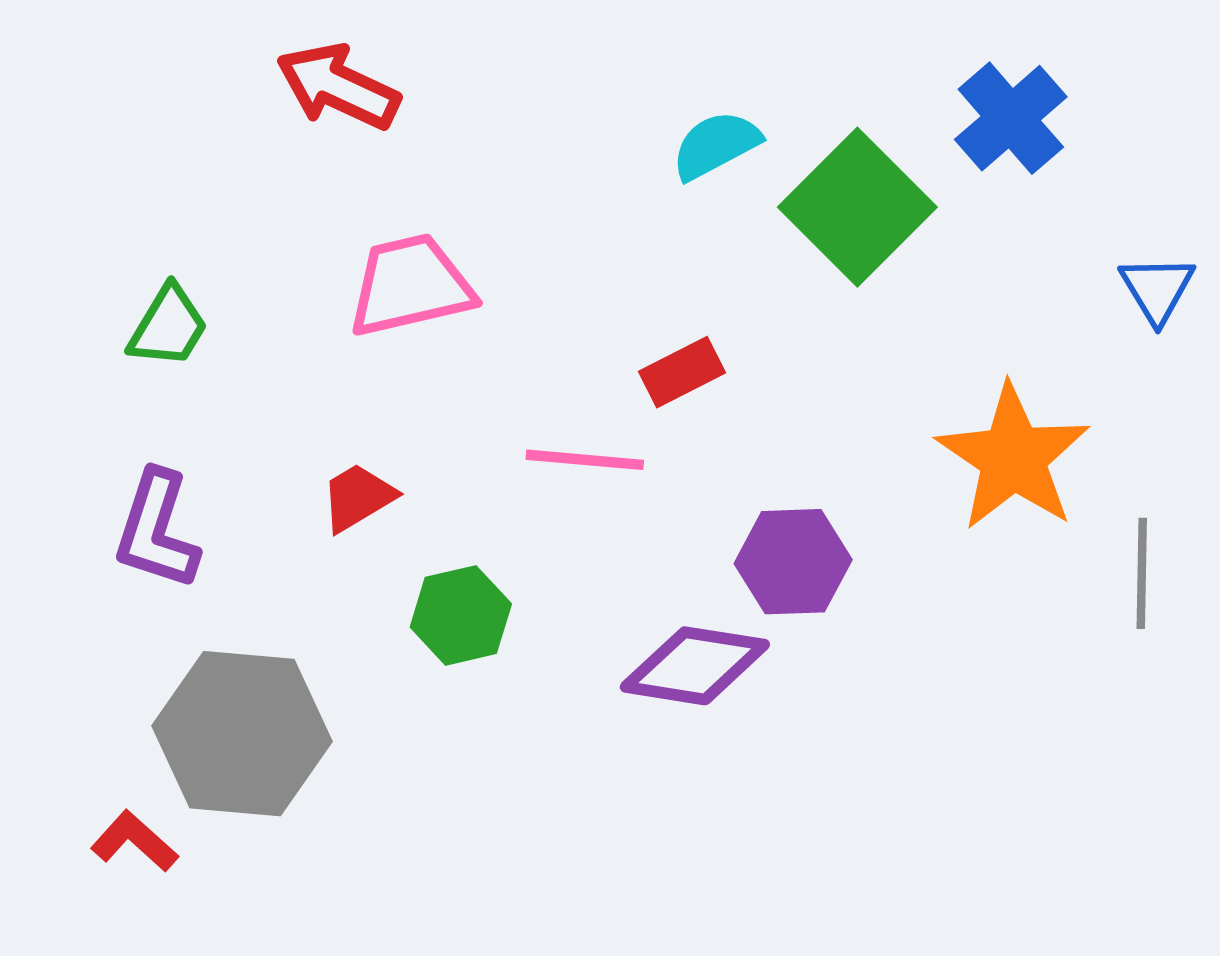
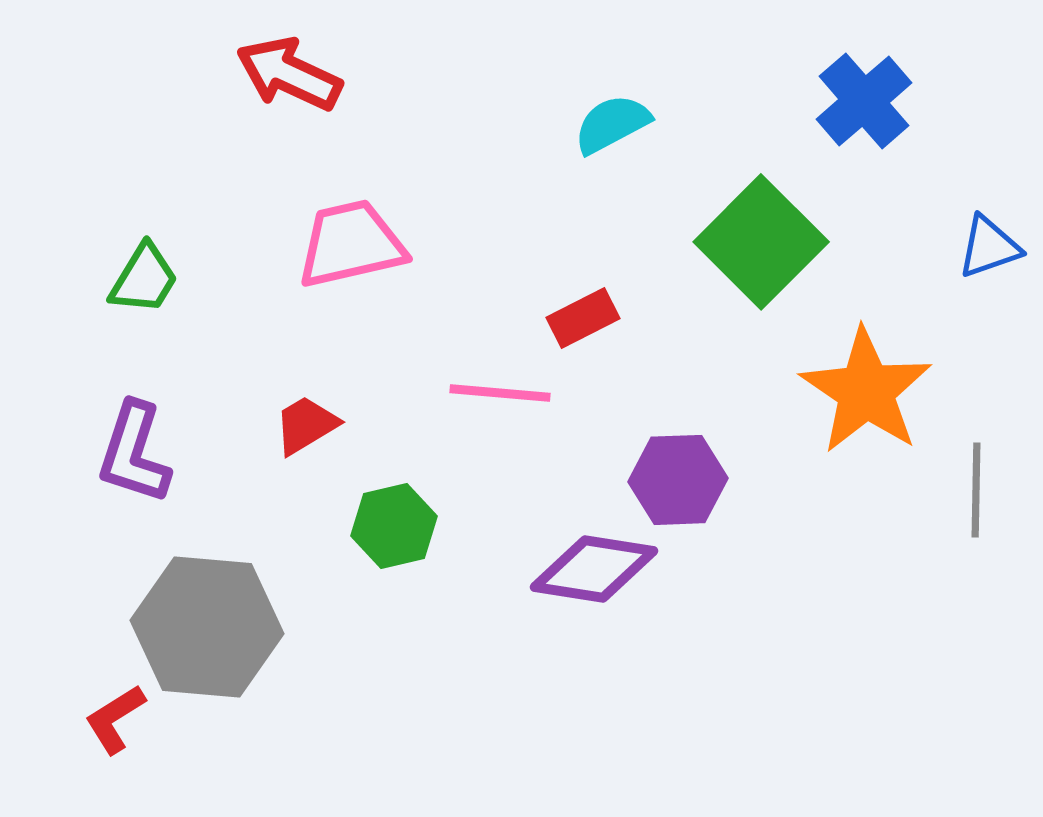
green square: (857, 207) -> (761, 242), moved
blue triangle: (1157, 289) -> (989, 247), turned 42
red L-shape: (134, 841) -> (115, 719), turned -74

